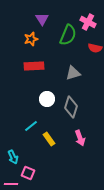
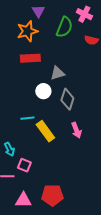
orange star: (31, 39) -> (27, 31), size x1.5
gray triangle: (73, 73) -> (57, 73), moved
cyan line: (31, 126) -> (27, 118), turned 32
yellow rectangle: (49, 139) -> (45, 131), size x1.5

